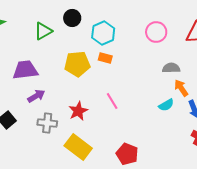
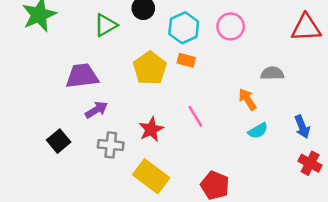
pink circle: (156, 32) -> (231, 26), moved
yellow pentagon: (77, 64) -> (150, 68), turned -30
orange arrow: (181, 88) -> (247, 99), moved
cyan semicircle: (166, 105) -> (258, 131), moved

